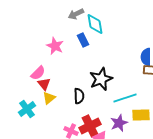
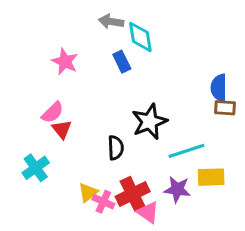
gray arrow: (76, 14) -> (111, 22), turned 35
pink star: (55, 46) -> (65, 62), moved
yellow triangle: (49, 98) -> (88, 192), moved
purple star: (119, 123) -> (177, 189), turned 30

